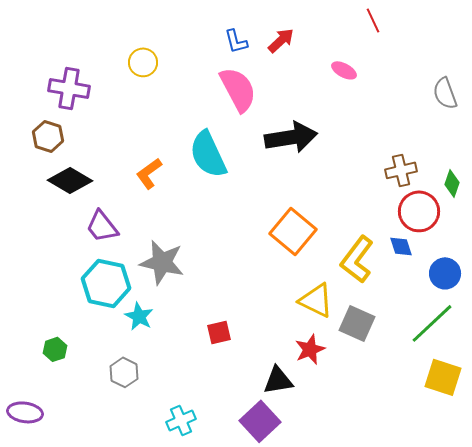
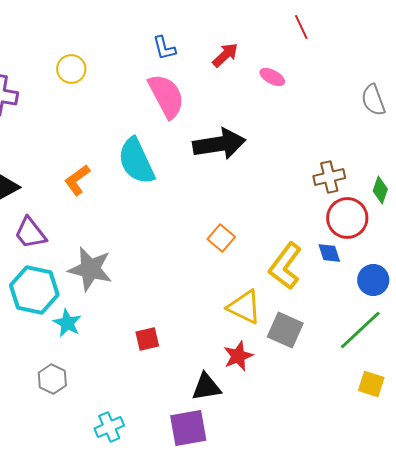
red arrow: (281, 40) -> (225, 55), moved
orange square: (293, 231) -> (221, 238), size x0.6
yellow square: (443, 377) -> (371, 384), size x0.7
purple square: (260, 421) -> (188, 428), turned 33

